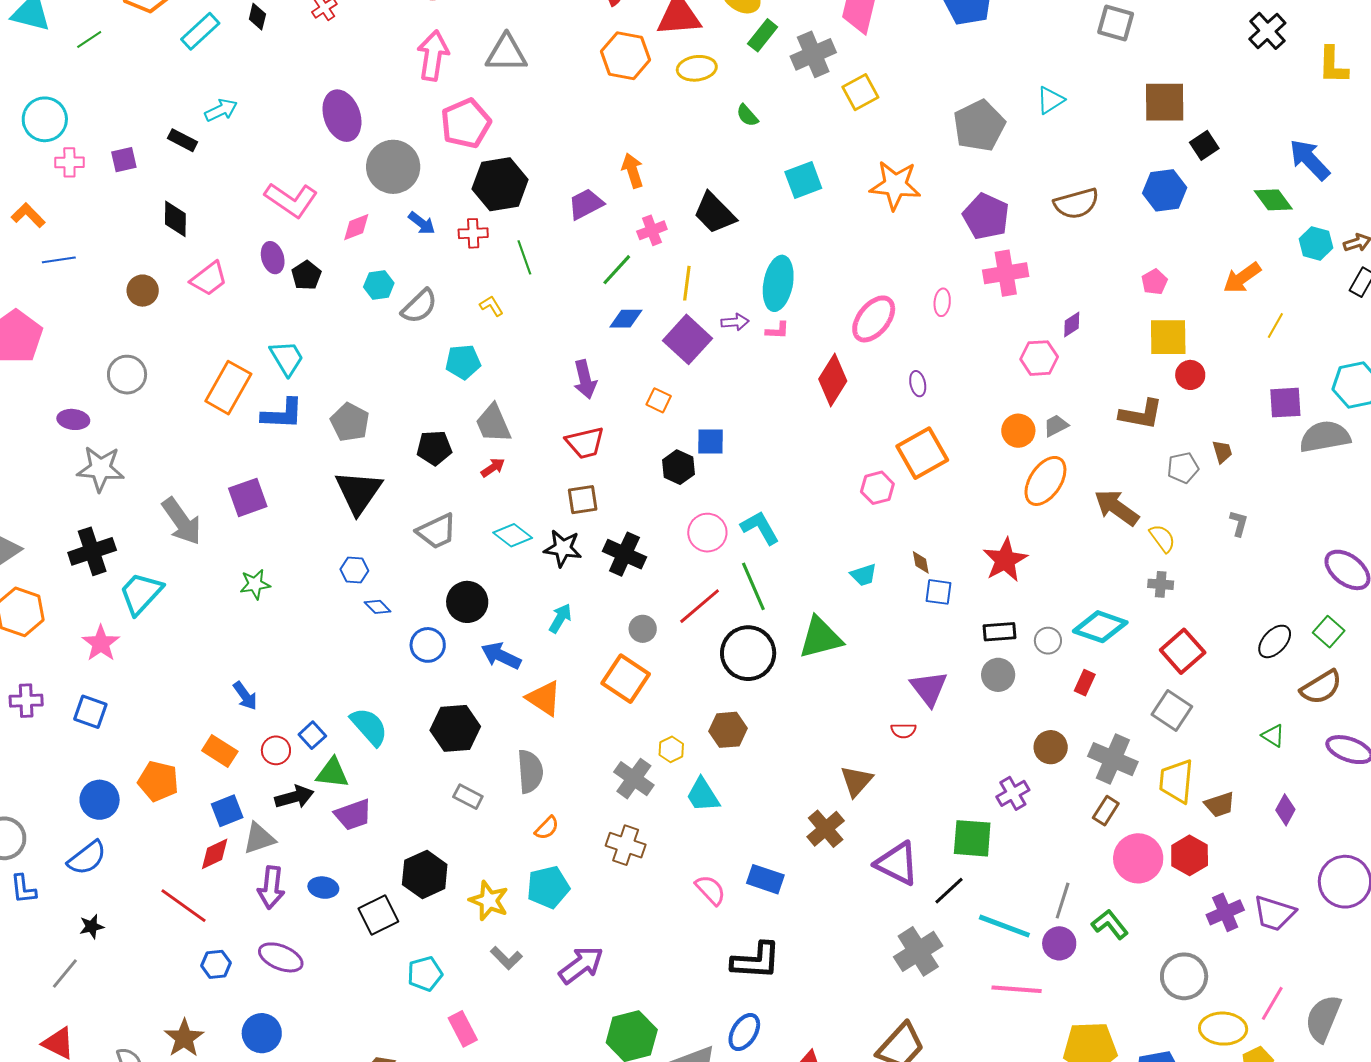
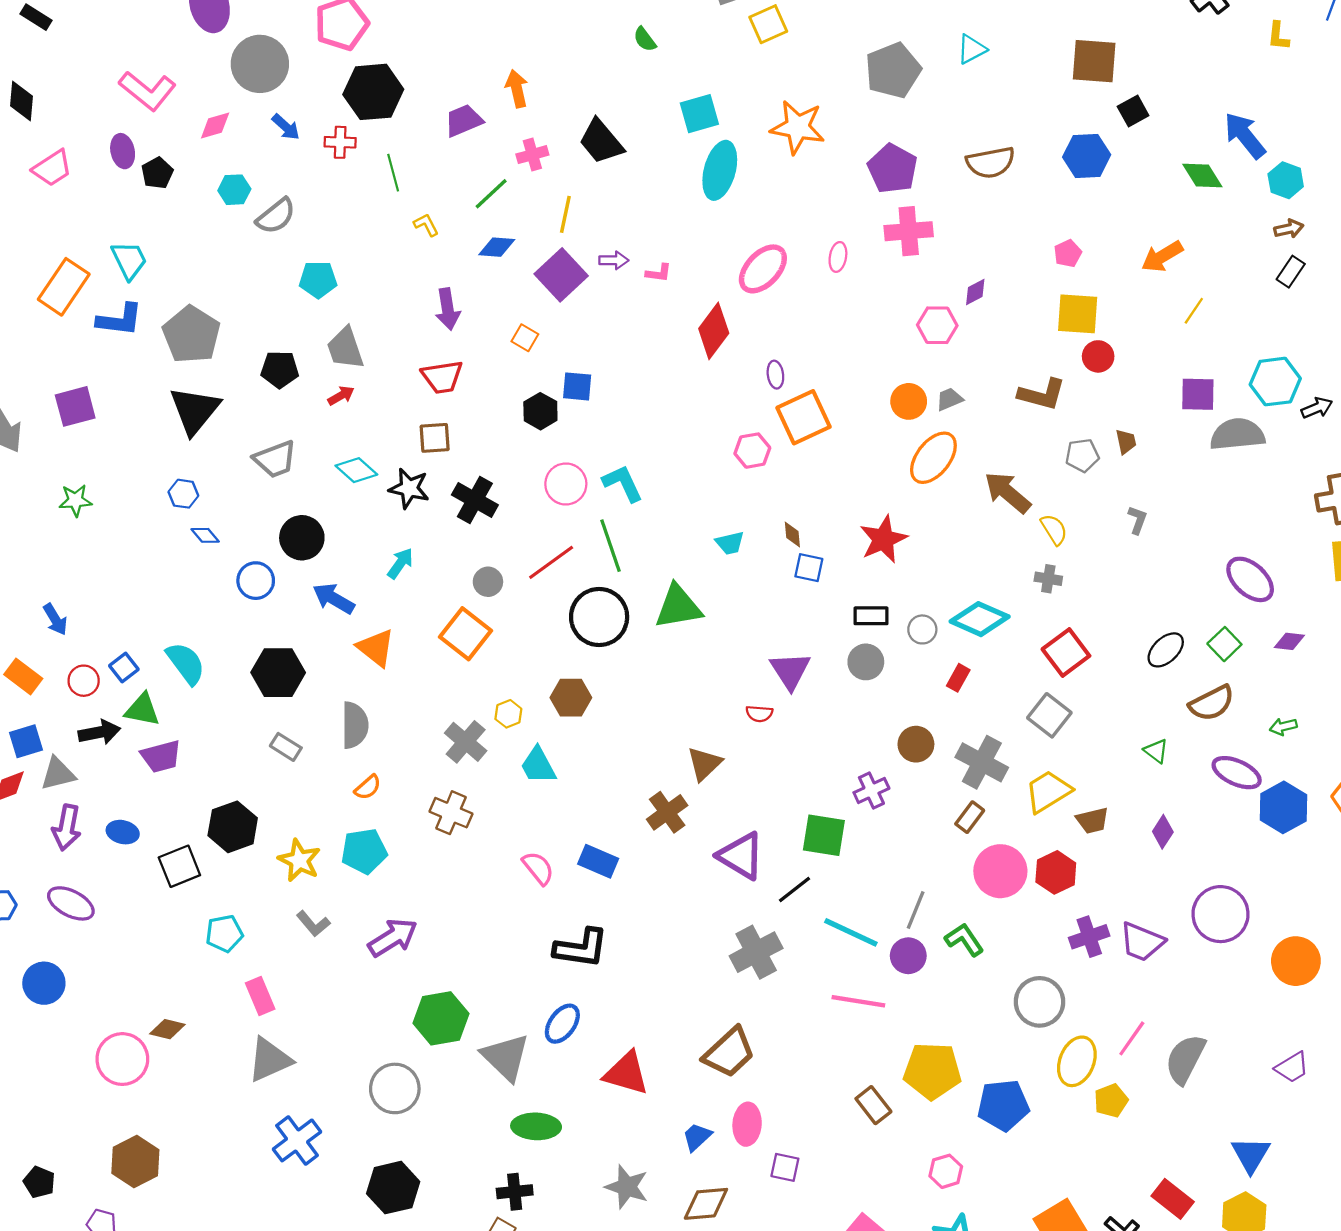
yellow L-shape: (1333, 65) -> (1278, 36), size x0.7
cyan hexagon: (1316, 243) -> (1286, 180), moved
cyan ellipse: (778, 283) -> (720, 170), moved
yellow L-shape: (492, 306) -> (426, 225), moved
purple ellipse: (918, 384) -> (775, 375), moved
gray pentagon: (350, 422) -> (191, 335), size x1.4
yellow trapezoid: (1176, 781) -> (1048, 792), turned 48
yellow ellipse: (1223, 1029) -> (1077, 1061), turned -75

